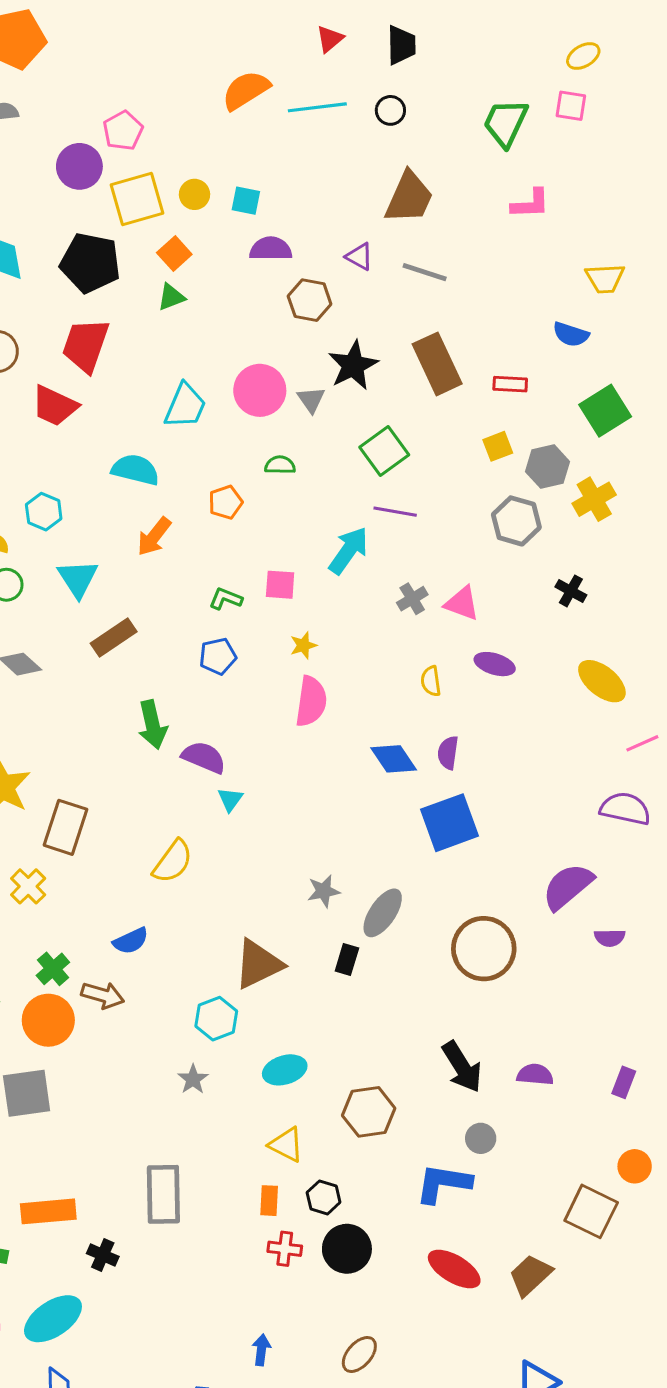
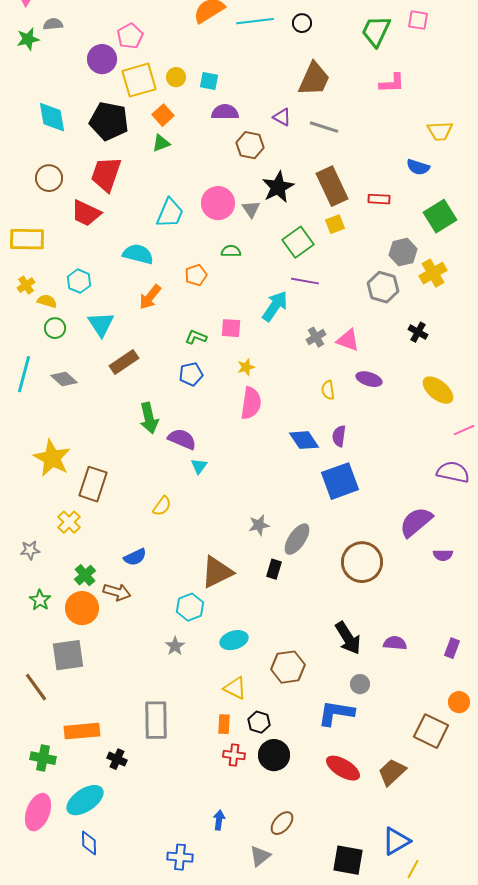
yellow square: (498, 446) -> (335, 224), moved
yellow semicircle: (173, 862) -> (162, 506), size x0.7

